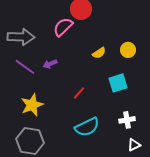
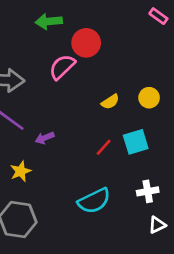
purple arrow: (50, 64) -> (45, 138), moved
red line: (79, 93) -> (104, 147), moved
yellow star: (32, 105) -> (21, 171), size x0.7

